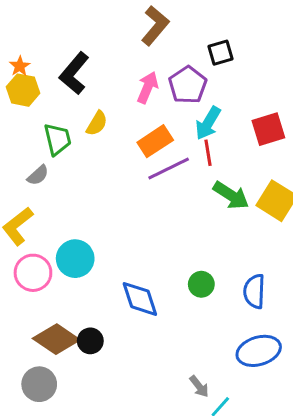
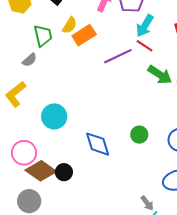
orange rectangle: (155, 141) -> (84, 35), moved
red line: (208, 153) -> (145, 46), turned -48
pink circle: (33, 273) -> (24, 153), moved
gray arrow: (199, 386) -> (147, 203), moved

